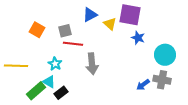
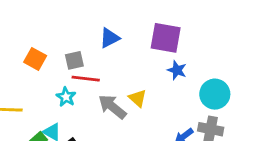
yellow triangle: (110, 24) -> (138, 98), moved
cyan star: (55, 64) -> (66, 97), moved
gray arrow: (92, 64) -> (112, 107), turned 135

